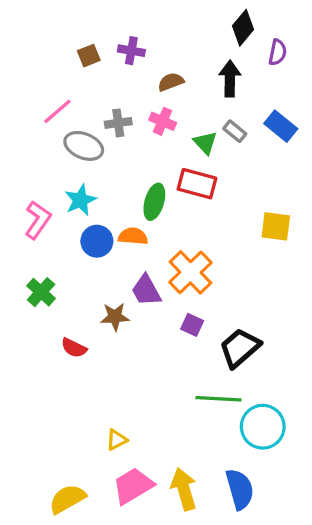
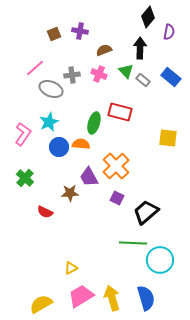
green triangle: (205, 143) -> (126, 71), moved

